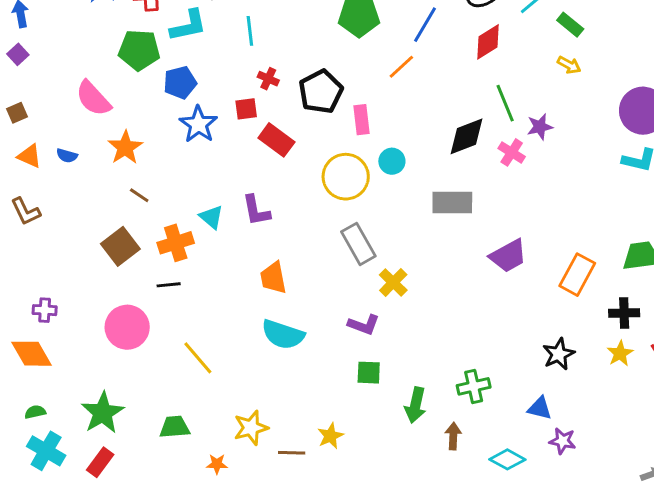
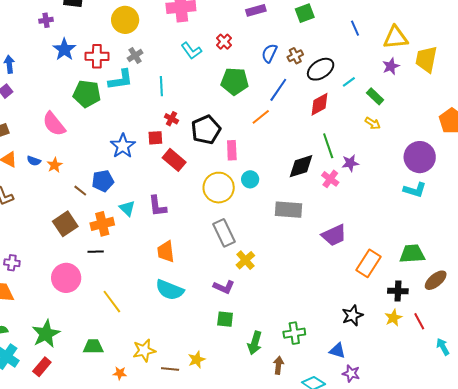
blue pentagon: (180, 83) -> (103, 181), moved
orange star: (125, 148) -> (55, 165), moved, size x0.7
purple trapezoid: (508, 256) -> (334, 235), moved

